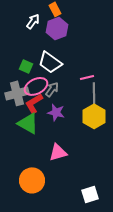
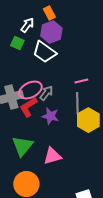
white trapezoid: (50, 62) -> (44, 52), moved
green square: (26, 66) -> (17, 43), moved
gray line: (94, 93) -> (77, 103), moved
green triangle: (28, 123) -> (22, 146), moved, turned 40

